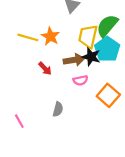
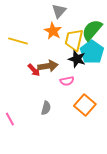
orange star: (50, 36) -> (53, 31), moved
brown arrow: (74, 60) -> (48, 66), moved
orange square: (108, 95) -> (85, 105), moved

